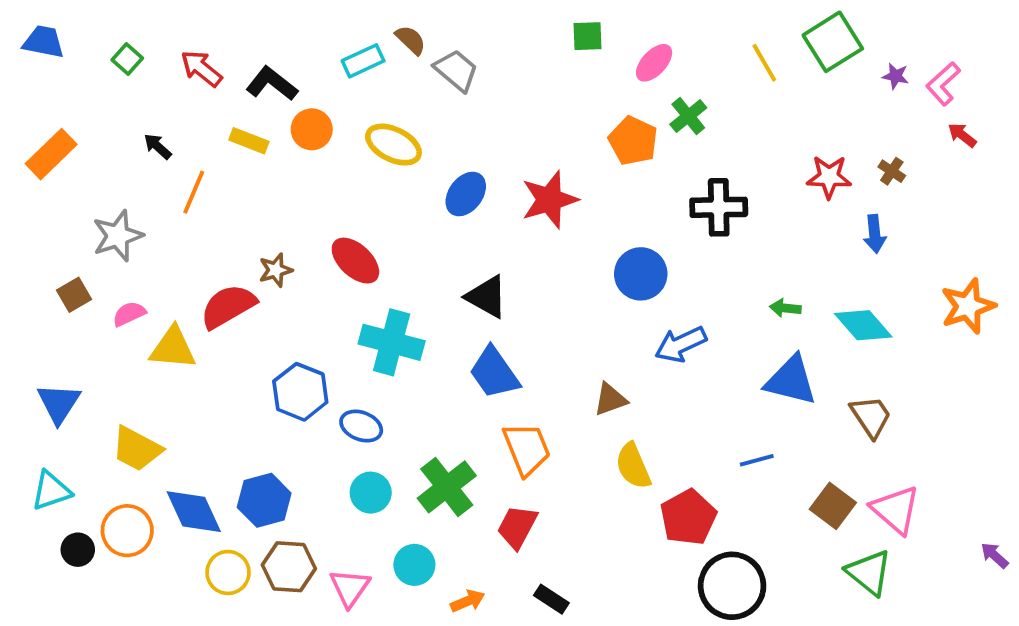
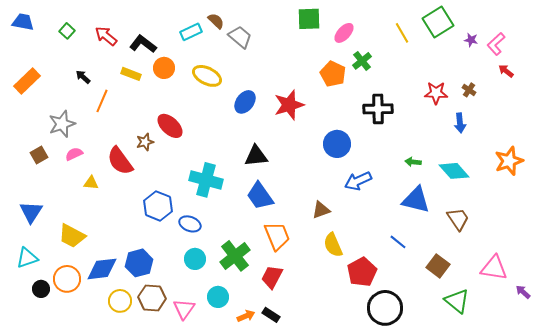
green square: (587, 36) -> (309, 19), size x1.4
red ellipse: (355, 261) -> (170, 126), moved
black triangle: (487, 297) -> (256, 156), turned -35
red semicircle: (228, 306) -> (120, 161), turned -96
pink semicircle: (129, 314) -> (74, 154), moved
yellow triangle: (173, 348) -> (91, 183), size x0.6
blue line: (757, 460) -> (398, 242), turned 54
pink triangle: (896, 510) -> (494, 268), moved, turned -32
blue diamond: (194, 512) -> (102, 269), turned -72
black rectangle: (551, 599) -> (271, 315), moved

